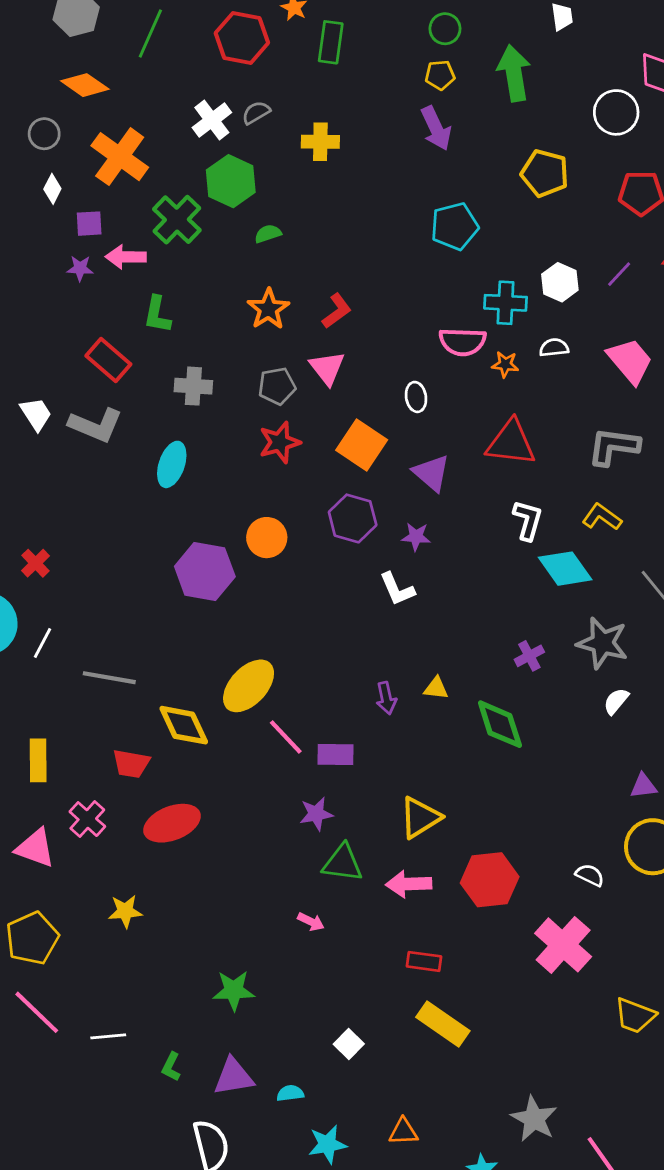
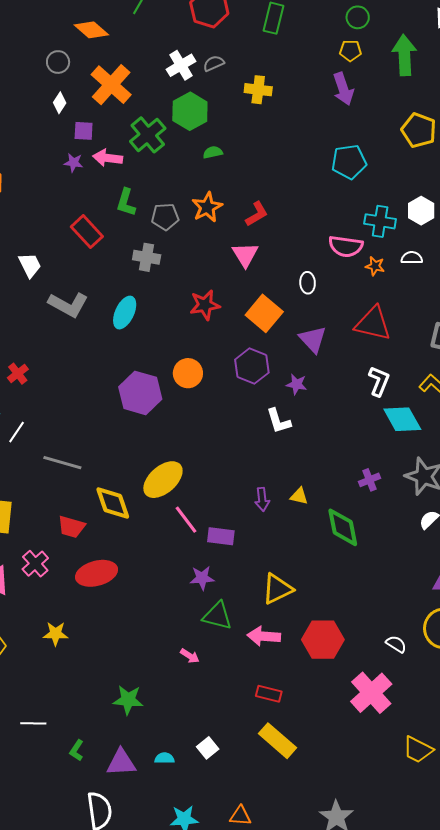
gray pentagon: (277, 386) -> (165, 217), moved
gray L-shape: (96, 425) -> (68, 305), moved
cyan semicircle: (290, 1093) -> (164, 758), moved

